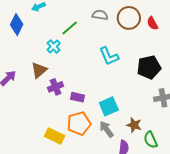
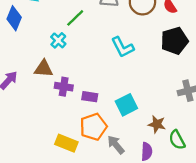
black pentagon: (149, 67) -> (175, 41), moved
brown triangle: (39, 70) -> (44, 69), turned 48
purple cross: (56, 87) -> (64, 87), turned 35
gray arrow: (106, 129) -> (116, 145), moved

